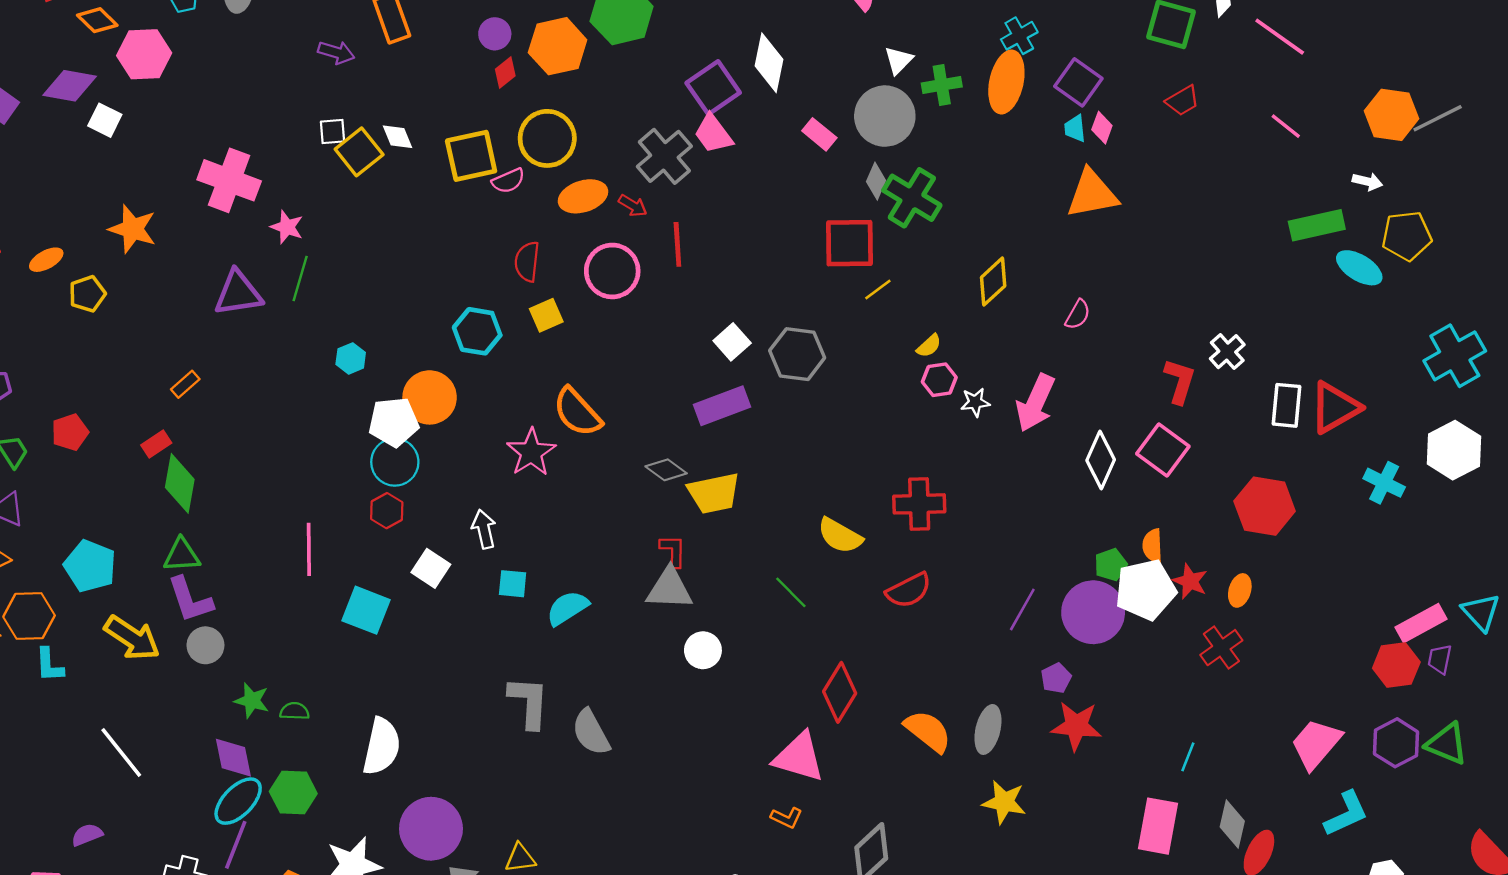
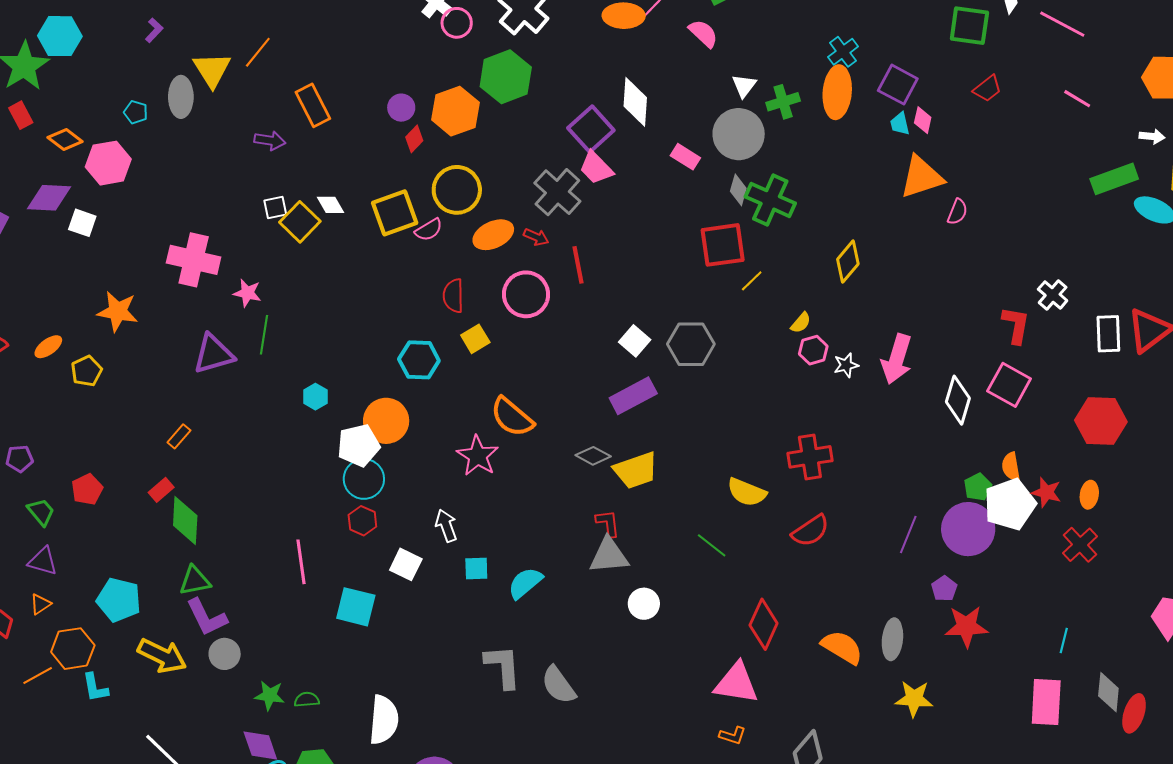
pink semicircle: (1078, 315) -> (957, 212), moved

